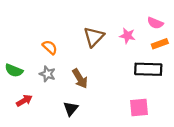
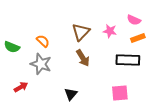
green semicircle: (14, 70) -> (12, 47), moved
gray star: (47, 74) -> (41, 64), size x1.5
brown arrow: (80, 79) -> (83, 58), moved
black triangle: (71, 109) -> (71, 94), moved

